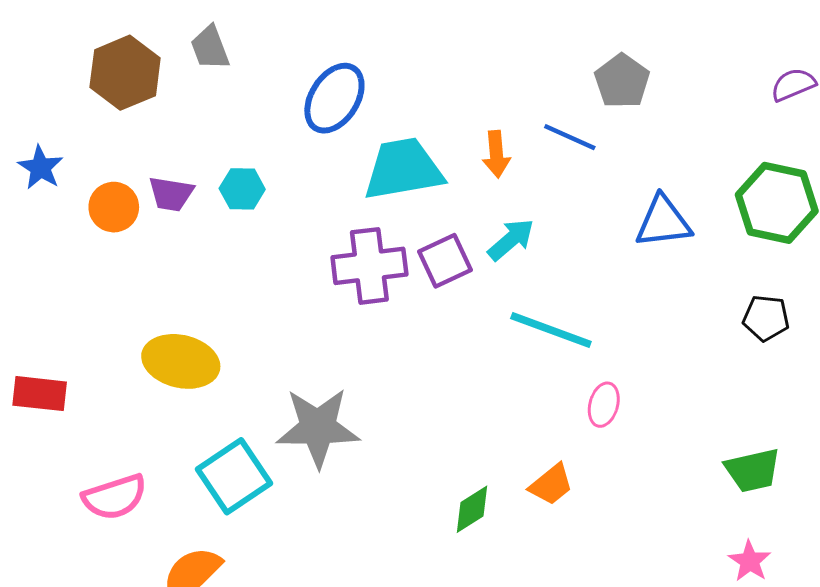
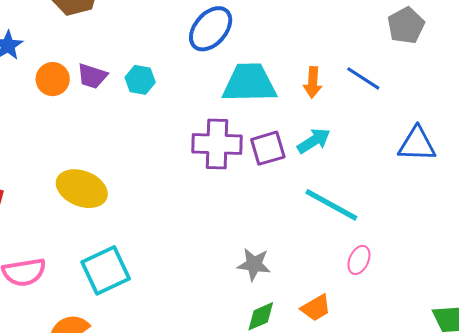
gray pentagon: (622, 81) -> (406, 26), moved
gray star: (318, 428) -> (254, 264), moved, size x0.6

